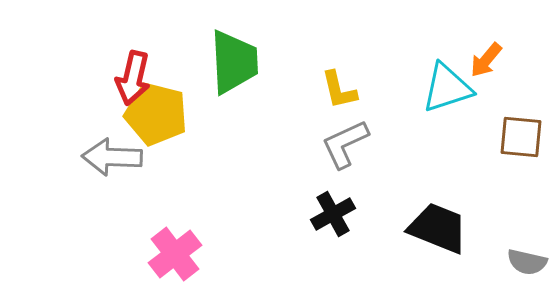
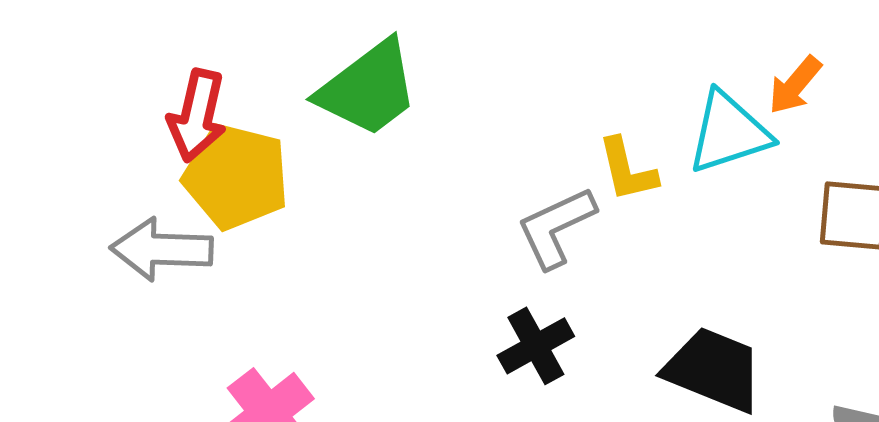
green trapezoid: (234, 62) -> (368, 89), turned 56
yellow L-shape: (339, 90) -> (627, 170), moved

